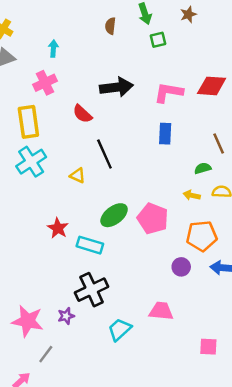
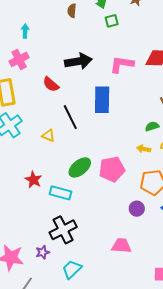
blue rectangle: (165, 134) -> (102, 100), moved, size x1.5
pink pentagon: (153, 219) -> (112, 169), turned -30
cyan trapezoid: (120, 330) -> (72, 269), moved

